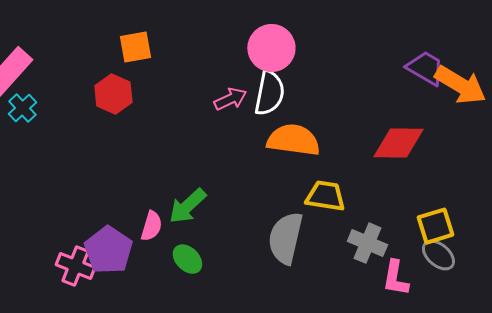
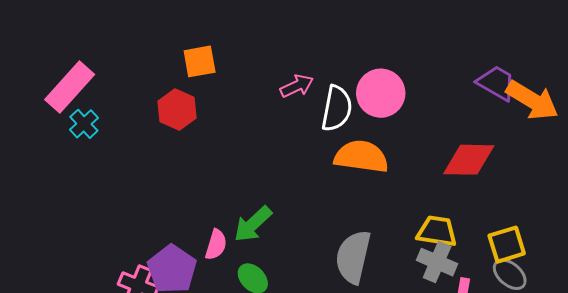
pink circle: (271, 48) -> (381, 93), moved
pink arrow: (230, 99) -> (297, 86), moved
yellow trapezoid: (325, 196) -> (437, 231), moved

